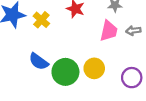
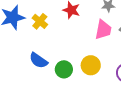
green circle: (65, 72) -> (64, 69), size x0.7

